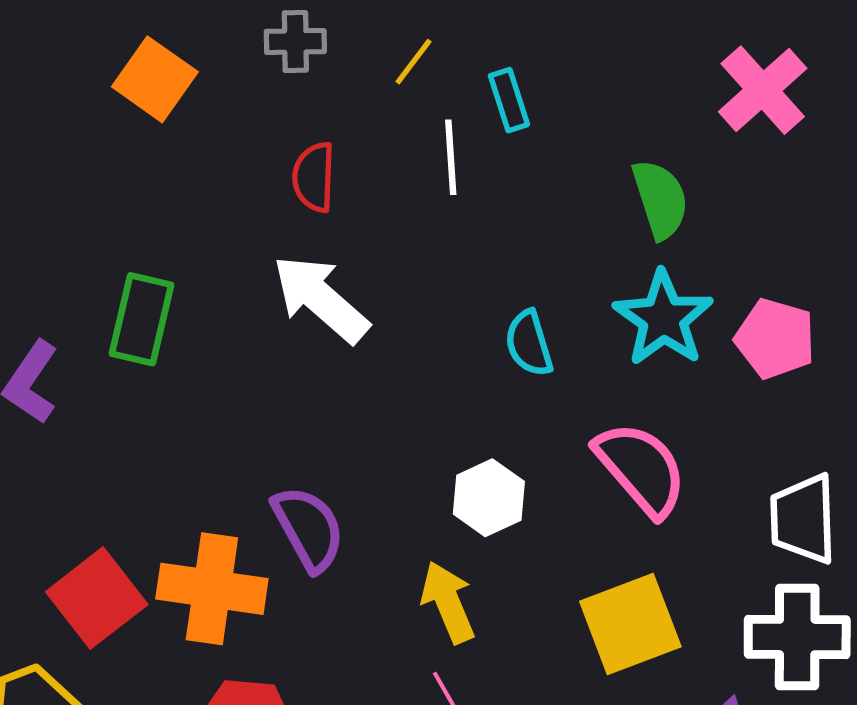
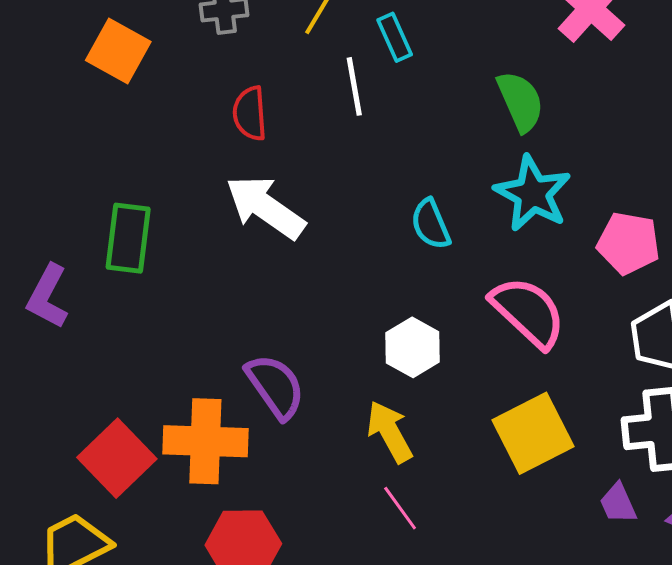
pink pentagon: (775, 339) -> (628, 243), moved

